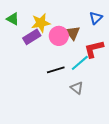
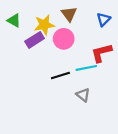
brown triangle: (73, 33) -> (69, 14), moved
cyan line: (80, 63) -> (86, 68), turned 30

